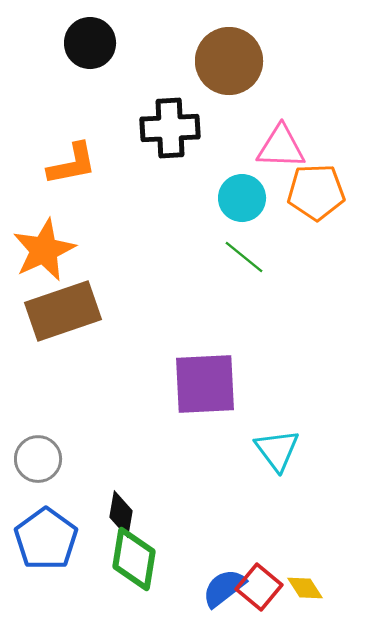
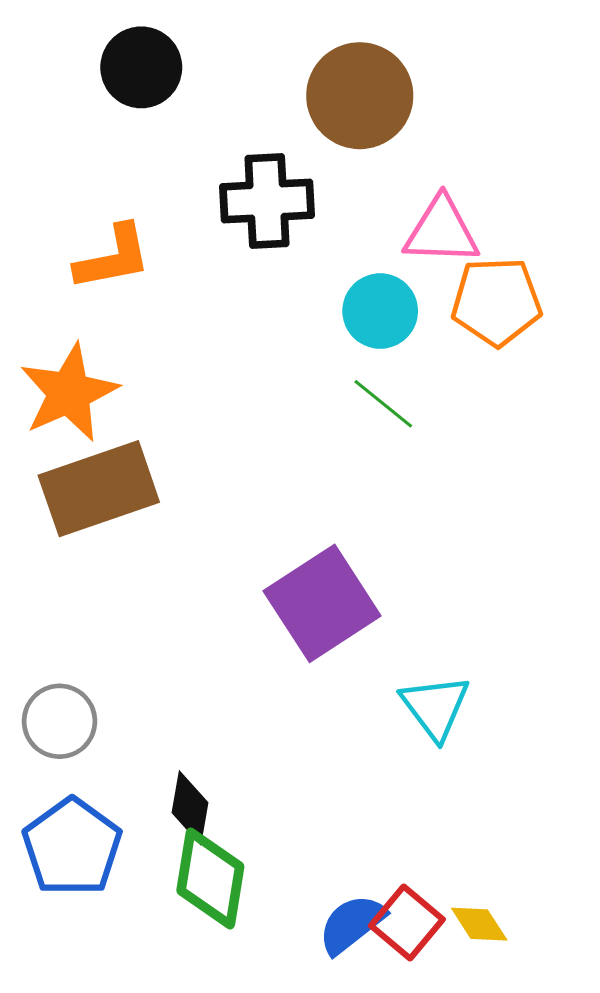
purple square: (205, 384) -> (322, 603), turned -30

